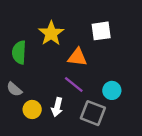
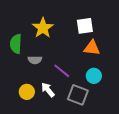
orange triangle: (77, 57) -> (92, 48), moved
gray semicircle: (14, 89) -> (35, 60), moved, turned -40
white arrow: (57, 107) -> (48, 90), turned 126

